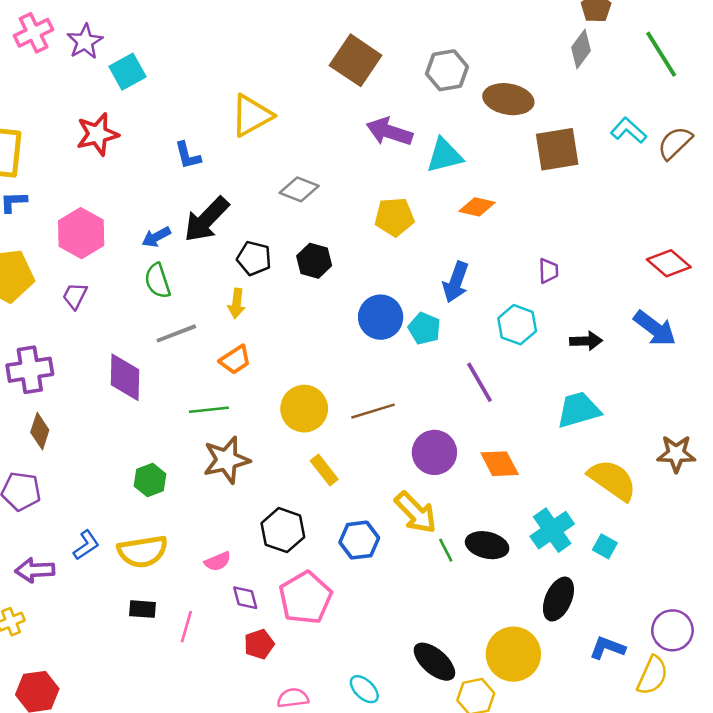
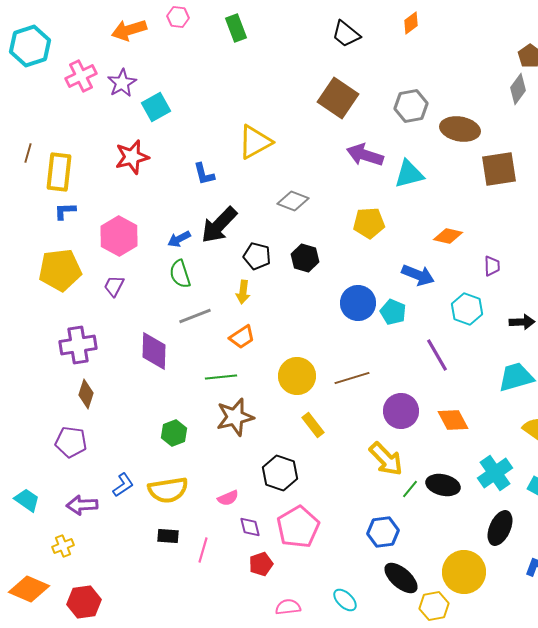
orange diamond: (477, 207) -> (448, 236), moved
blue arrow: (456, 282) -> (418, 275), turned -88
blue hexagon: (359, 540) -> (383, 532), moved
green line: (446, 550) -> (410, 489), turned 66

